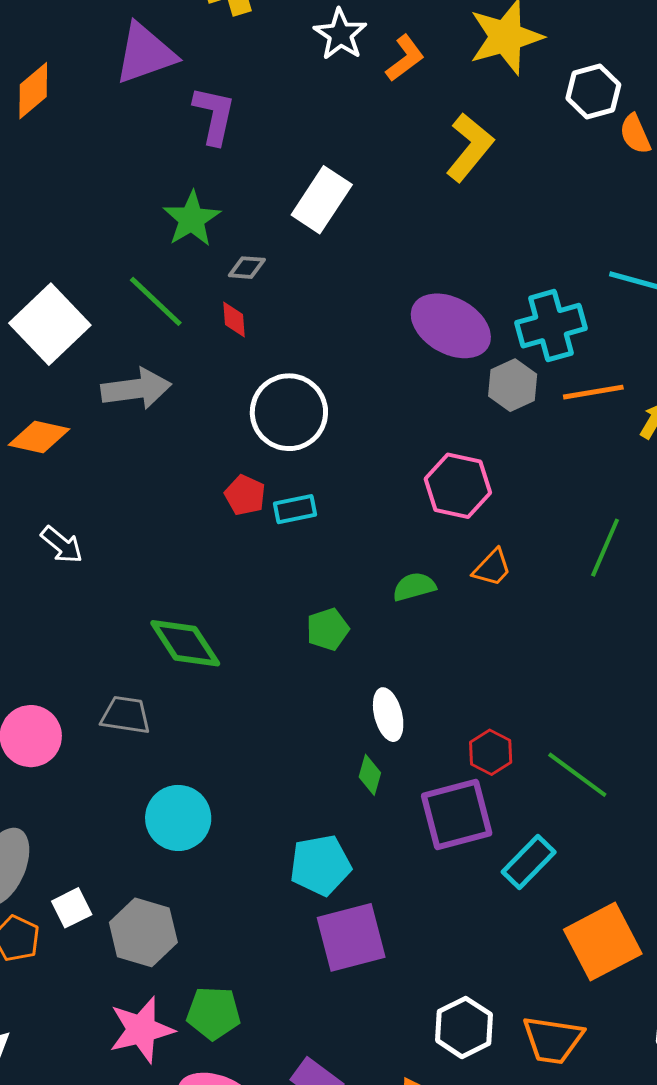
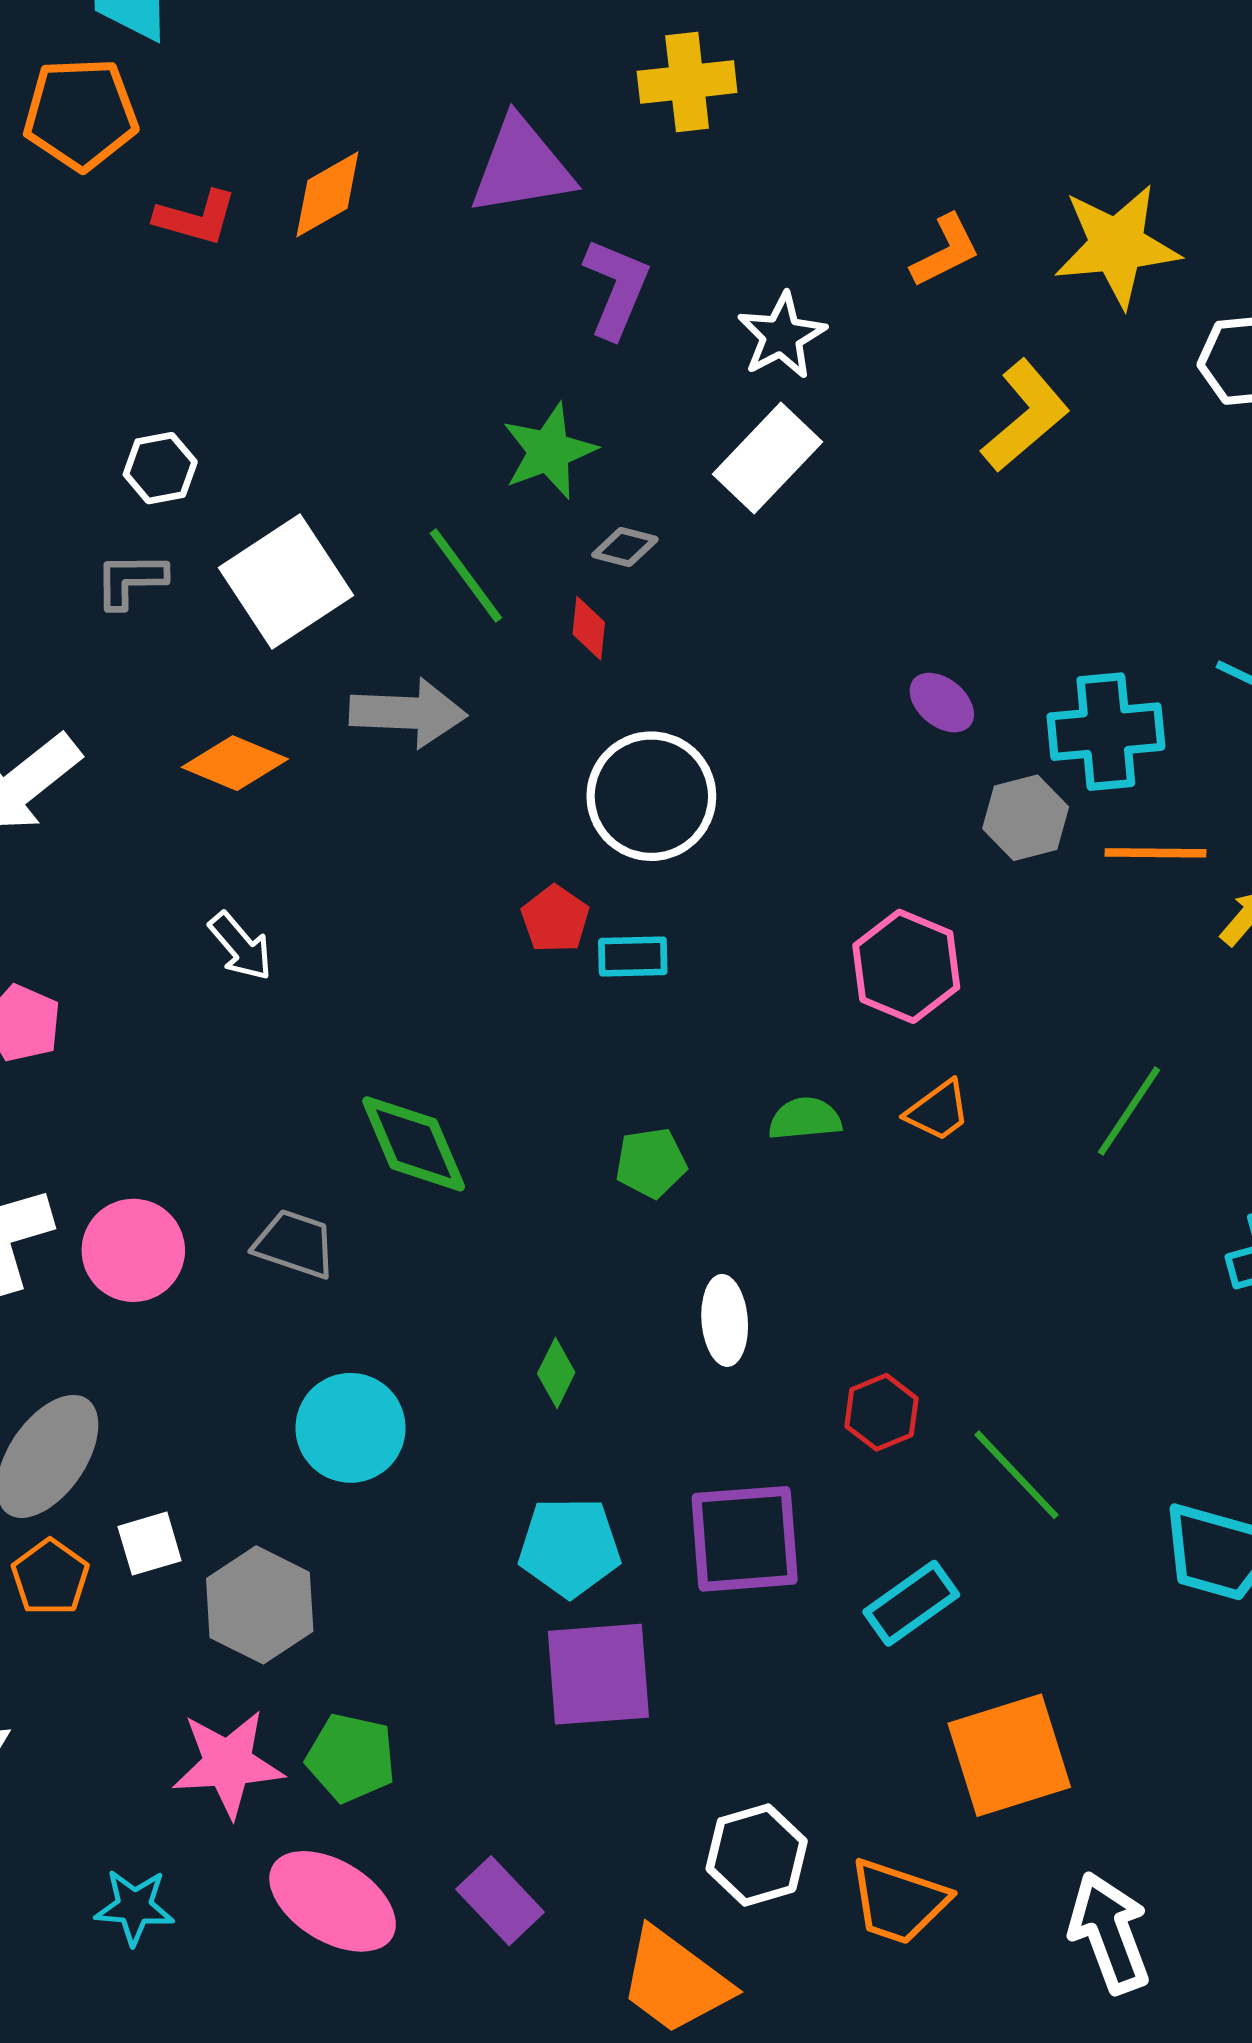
white star: (340, 34) -> (782, 336), moved
purple ellipse: (451, 326) -> (942, 703), size x0.5
green diamond: (370, 775) -> (556, 1373), moved
purple square: (457, 814) -> (745, 1539), moved

